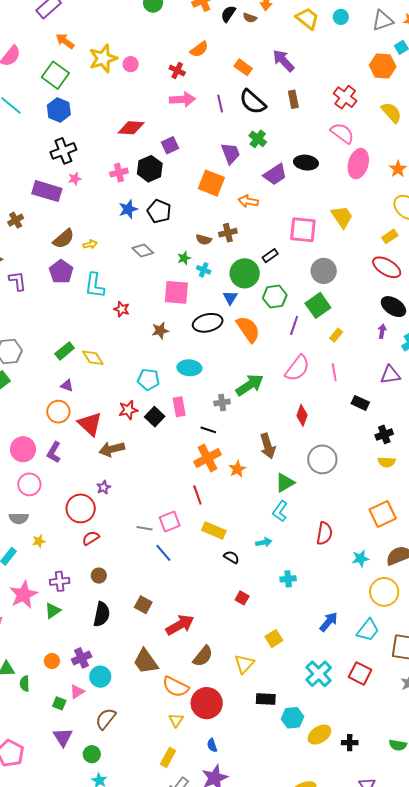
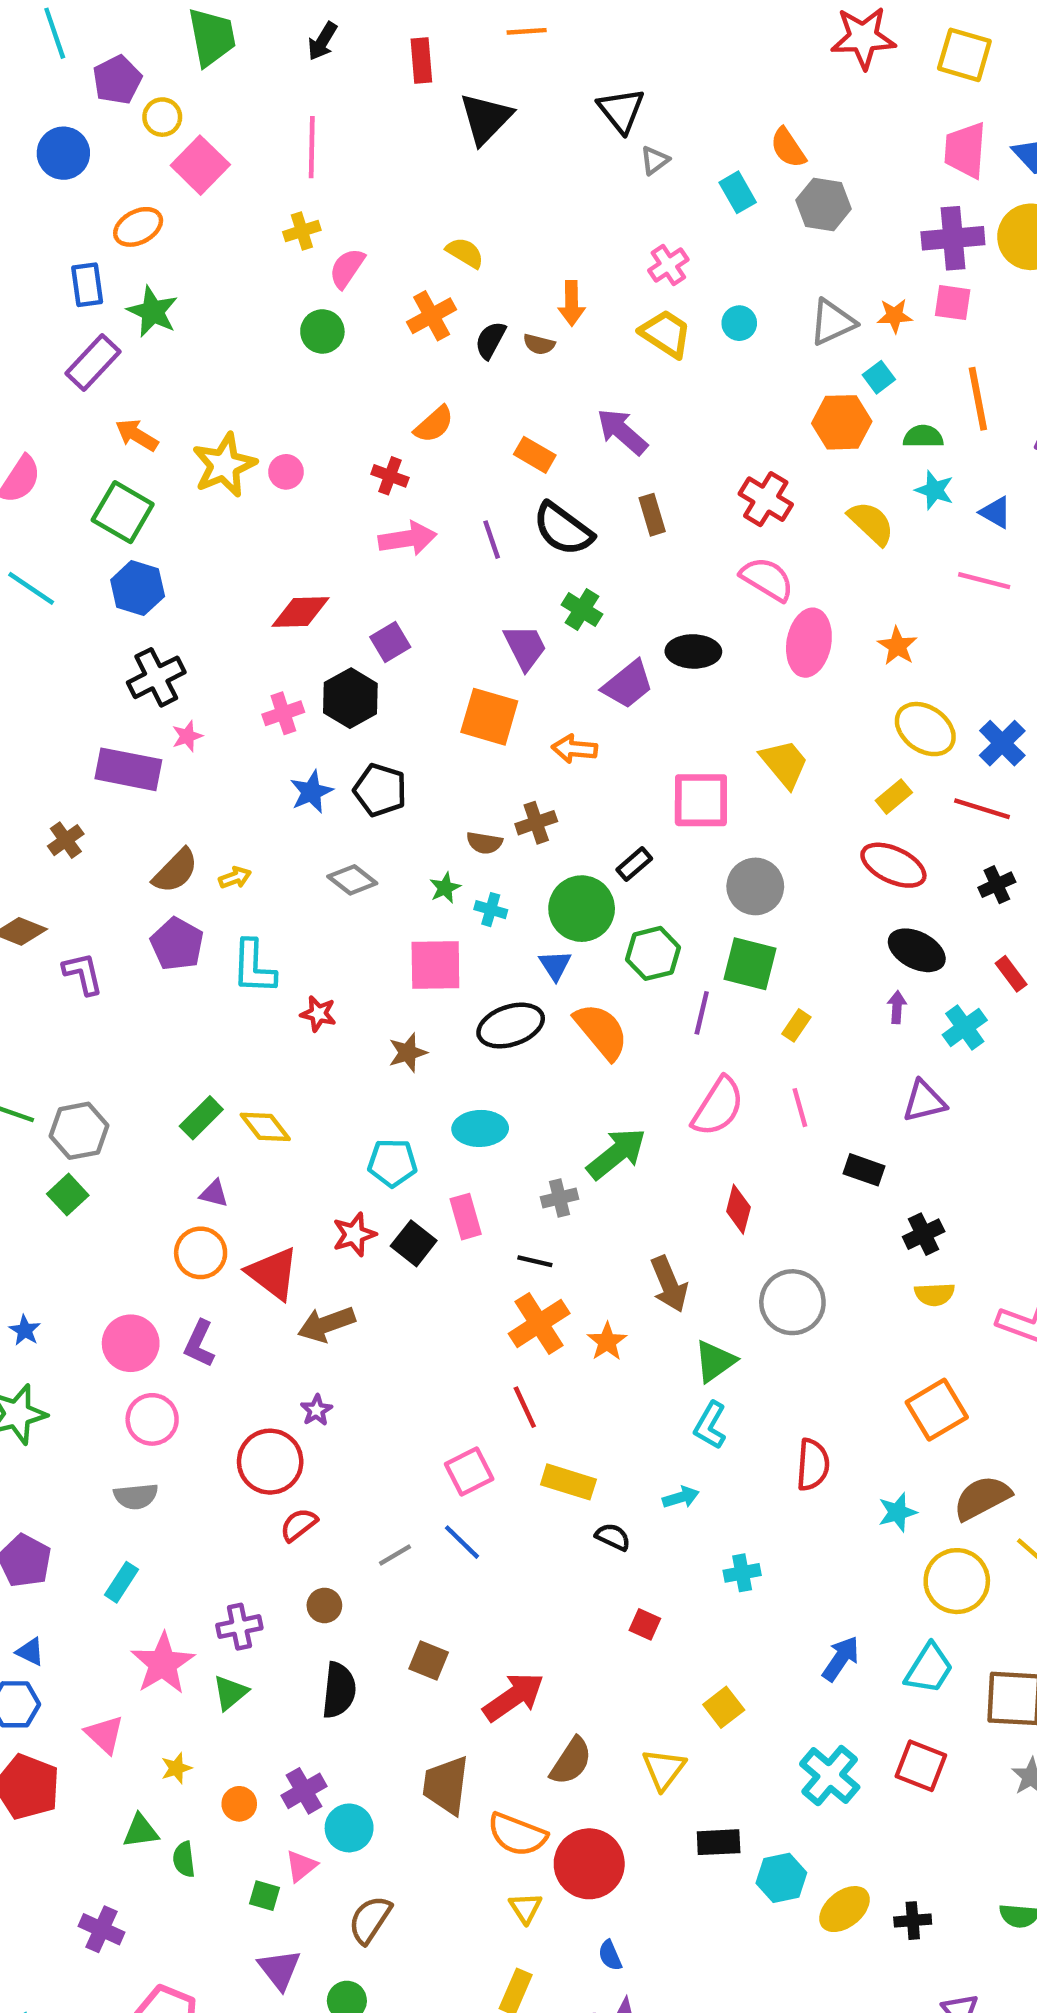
green square: (318, 305) -> (750, 964), turned -35
gray line: (145, 528) -> (395, 1555), moved, turned -35
yellow star: (39, 541) -> (176, 1768), moved
brown trapezoid: (146, 662) -> (446, 1785), turned 48

